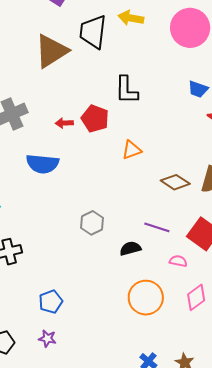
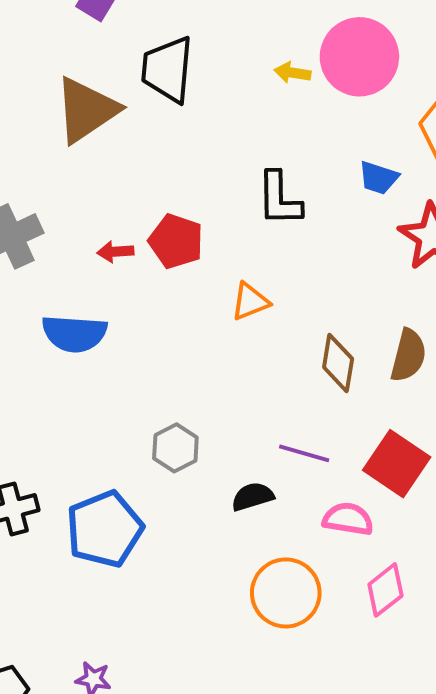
yellow arrow: (131, 18) -> (292, 73), moved, size x0.7
black L-shape: (126, 90) -> (279, 199), moved
brown diamond: (175, 182) -> (338, 363), turned 68
pink semicircle: (178, 261) -> (348, 519), size x1.4
blue pentagon: (51, 302) -> (105, 529), moved, size x1.6

